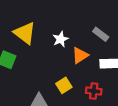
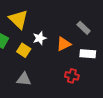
white star: (61, 39) -> (40, 38), moved
yellow square: (64, 85) -> (24, 50), moved, turned -32

